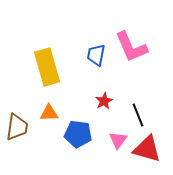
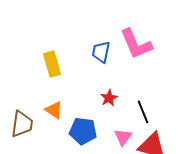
yellow rectangle: (47, 67) -> (52, 64), size x0.7
orange triangle: (49, 113) -> (54, 110), turned 36

